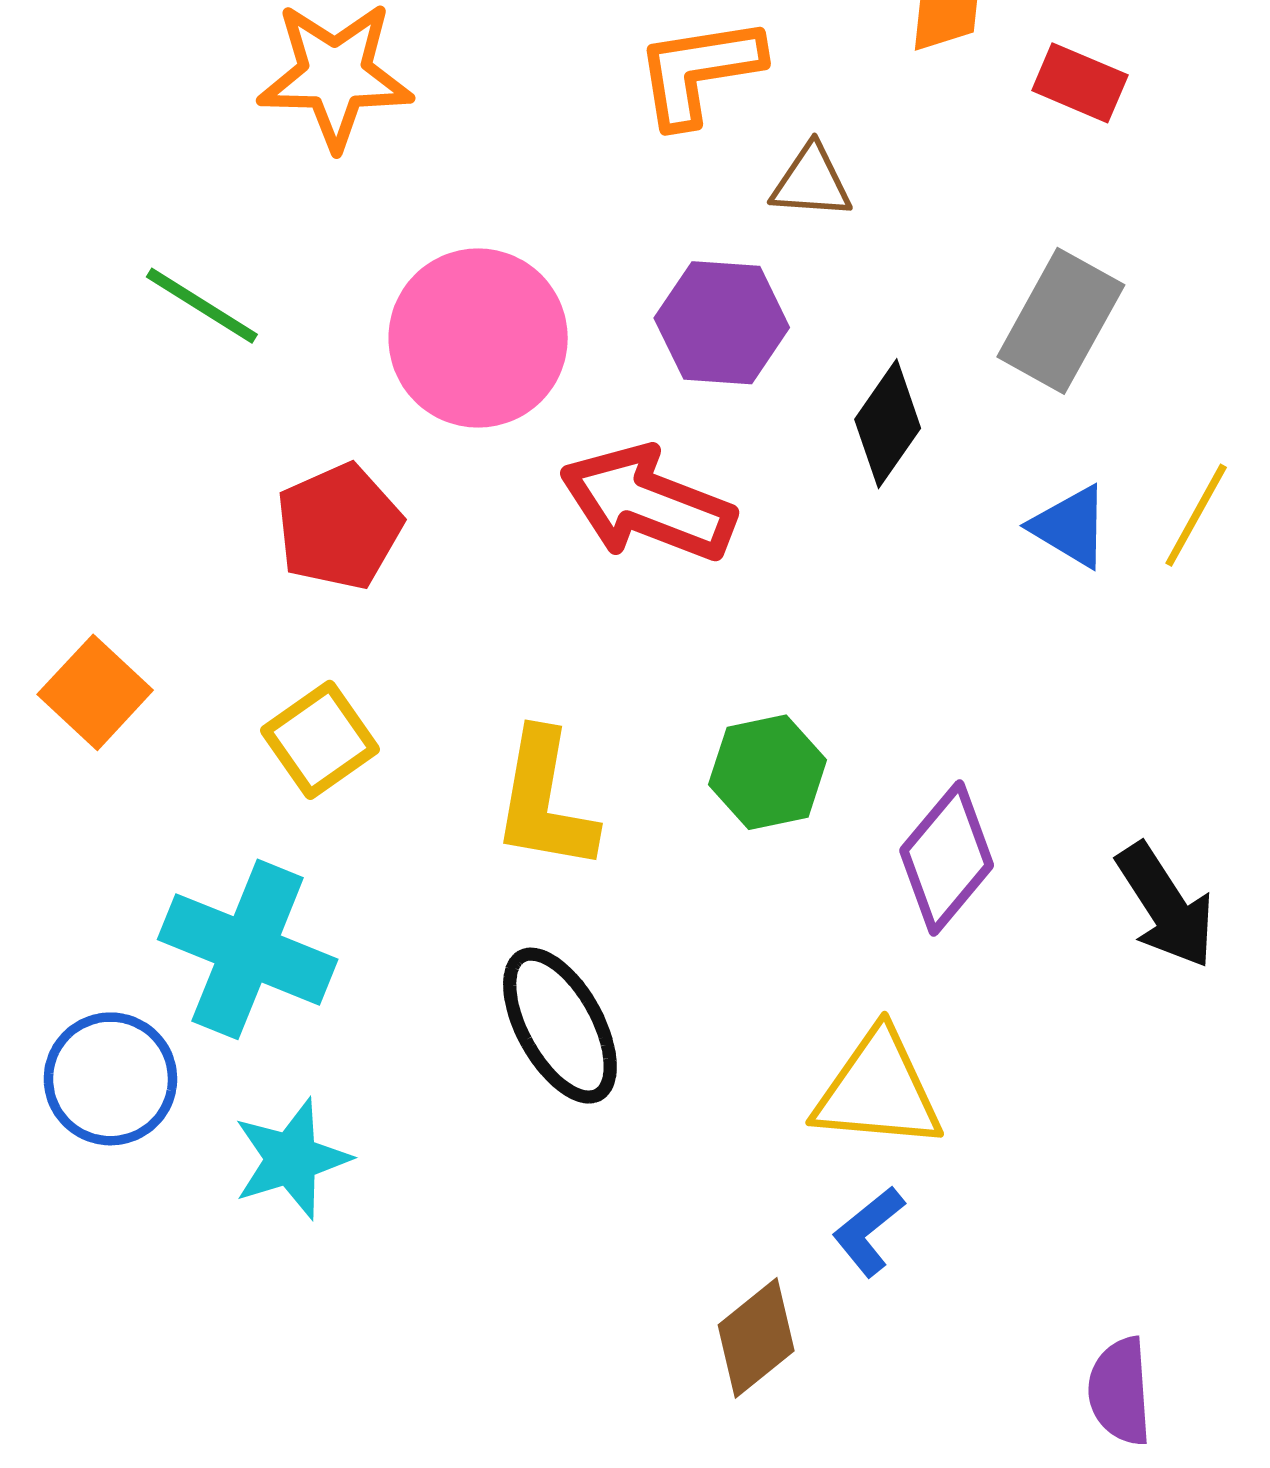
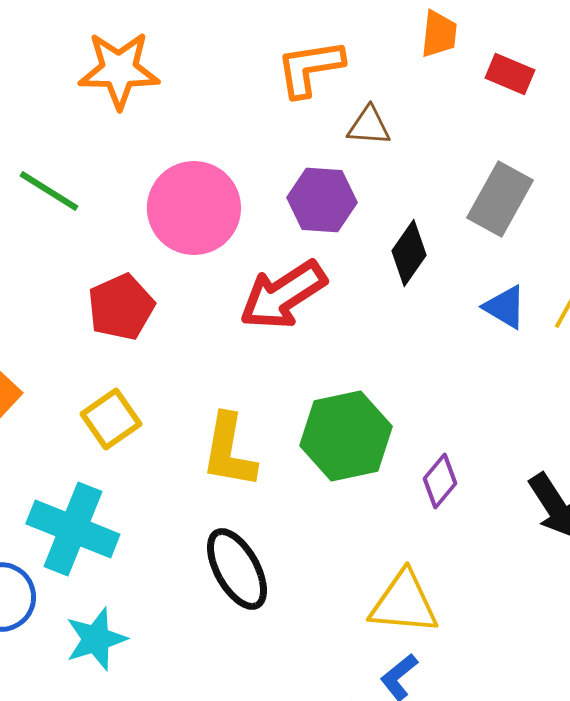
red arrow: (648, 504) -> (283, 295), turned -54
green hexagon: (768, 772) -> (346, 436), size x1.5
purple diamond: (947, 858) -> (440, 481), size x0.7

